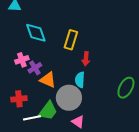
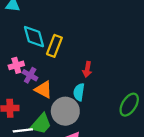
yellow rectangle: (71, 40) -> (54, 46), moved
purple cross: (35, 68) -> (30, 75), turned -32

